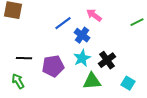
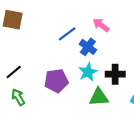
black line: (24, 58) -> (14, 72), moved, turned -42
black cross: (107, 60) -> (115, 74), turned 36

